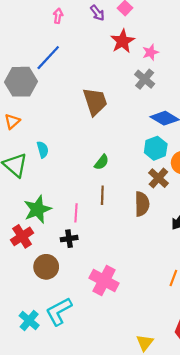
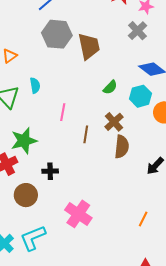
gray hexagon: (21, 82) -> (57, 34), moved
green semicircle: (102, 162) -> (110, 87), moved
brown cross: (158, 178) -> (114, 122), moved
pink line: (76, 213) -> (63, 112), moved

